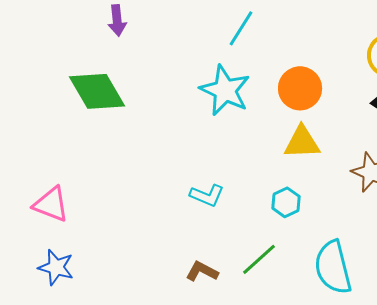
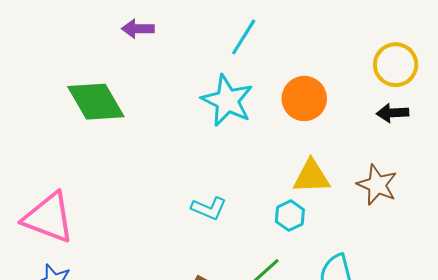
purple arrow: (117, 20) -> (138, 29), moved, turned 96
yellow triangle: (302, 142) -> (311, 177), moved
pink triangle: (51, 204) -> (49, 218), size x1.4

